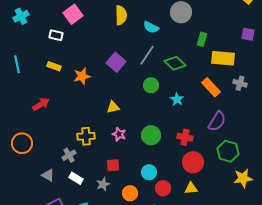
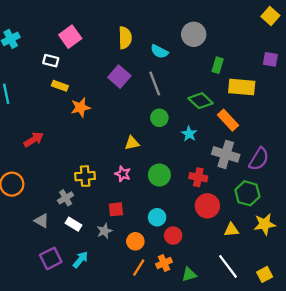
gray line: (147, 55) -> (155, 83), turned -55
purple square: (116, 62) -> (119, 77), moved
green diamond: (175, 63) -> (201, 101), moved
yellow rectangle: (54, 66) -> (60, 86), moved
gray cross: (240, 83) -> (226, 154), moved, size x1.6
yellow triangle: (113, 107) -> (132, 143), moved
purple semicircle: (217, 121) -> (259, 159), moved
yellow triangle: (191, 188) -> (231, 230), moved

